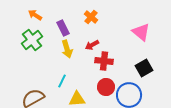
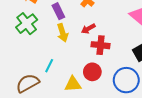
cyan line: (62, 81) -> (49, 66), moved
red circle: (106, 87) -> (92, 72), moved

